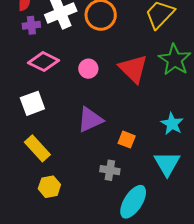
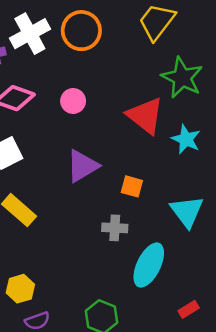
red triangle: (133, 69) -> (145, 116), moved
cyan star: (172, 124) -> (186, 139), moved
yellow hexagon: (49, 187) -> (20, 289), moved

